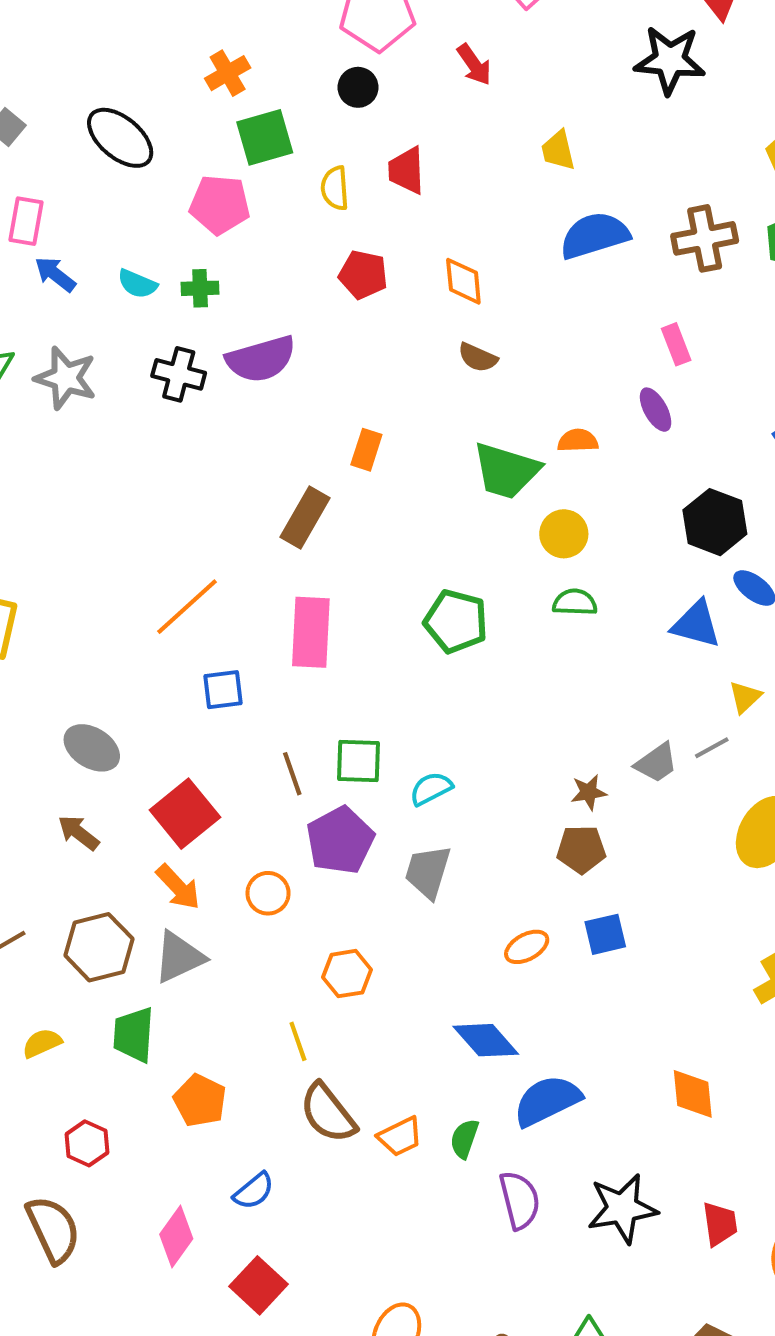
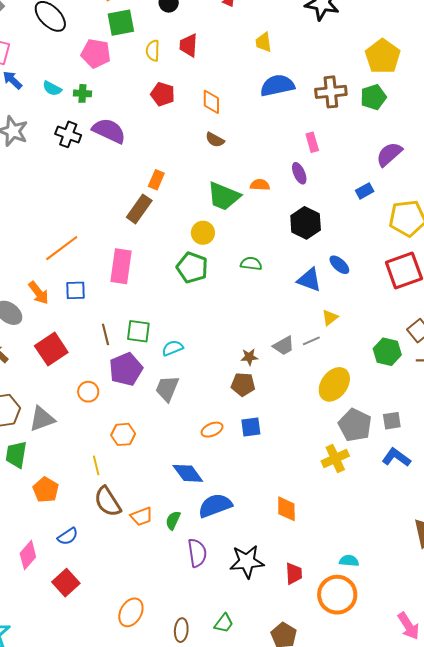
purple semicircle: (261, 359) -> (109, 131), turned -144
brown rectangle: (305, 517) -> (139, 209), moved
black hexagon: (715, 522) -> (306, 223), moved
yellow circle: (564, 534) -> (203, 233), moved
orange arrow: (178, 887) -> (39, 293), moved

